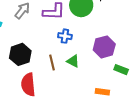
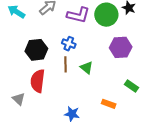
blue cross: (65, 36) -> (69, 44), moved
purple hexagon: (104, 47) -> (121, 47), moved

